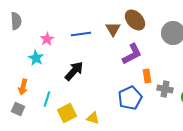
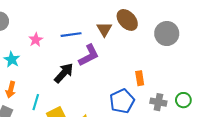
purple L-shape: (132, 54) -> (89, 55), moved
cyan star: (36, 58) -> (12, 59), moved
gray cross: (165, 89) -> (158, 102), moved

